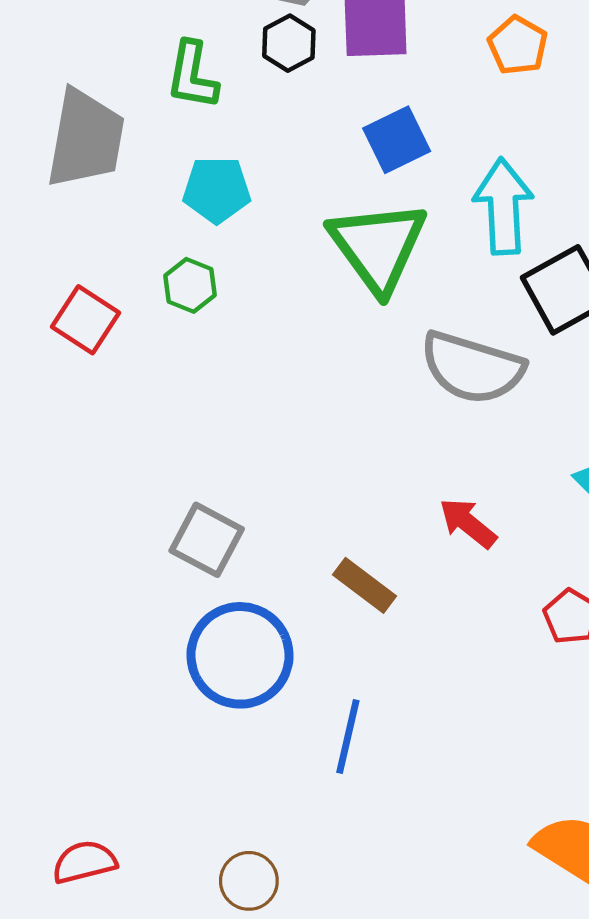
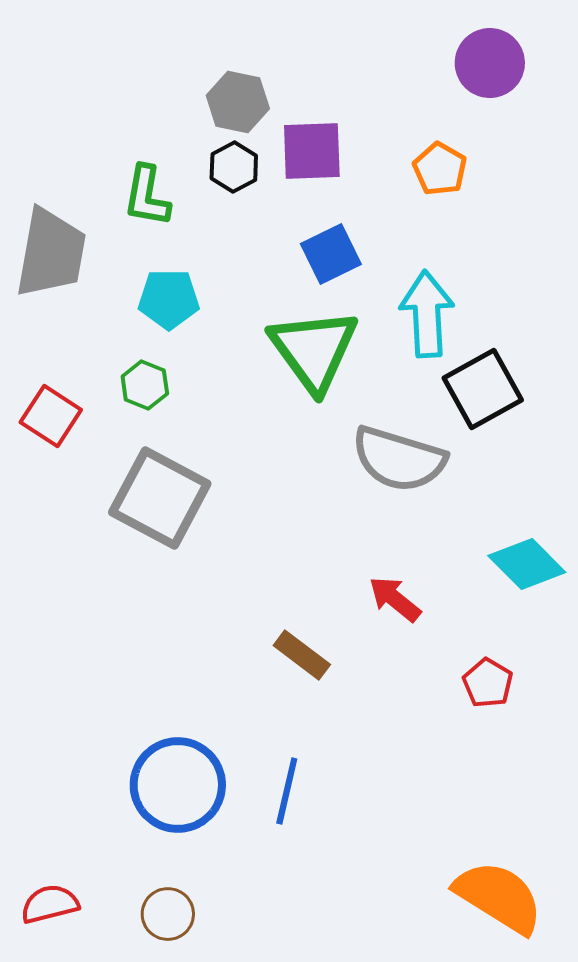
gray square: (207, 540) -> (160, 498), moved, size x1.5
blue circle: (240, 655) -> (178, 785), moved
brown circle: (249, 881) -> (168, 914), moved

